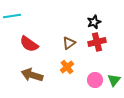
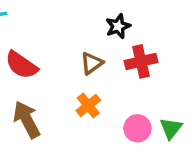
black star: (94, 22) -> (118, 26), moved
brown arrow: (32, 75) -> (27, 119), turned 45

